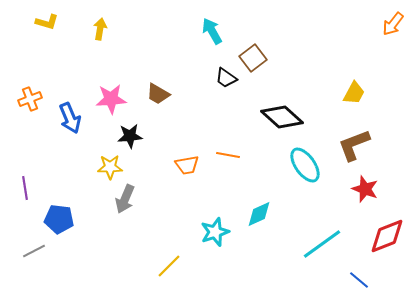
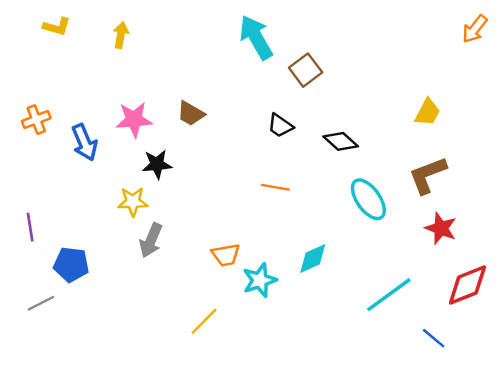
cyan arrow: (212, 31) -> (256, 37), size x1.4
black trapezoid: (226, 78) -> (280, 126), moved
black diamond: (282, 117) -> (341, 141), size x0.7
orange trapezoid: (187, 165) -> (226, 255), moved

